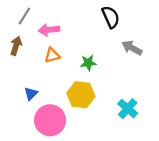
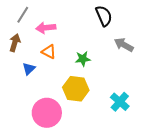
orange triangle: (52, 55) -> (49, 52), turned 42
blue triangle: (31, 94) -> (29, 69), moved

